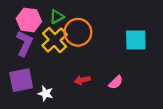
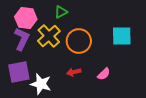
green triangle: (57, 17) -> (61, 12), moved
orange circle: (78, 32) -> (79, 41), moved
white star: (46, 93) -> (41, 84), size x1.5

